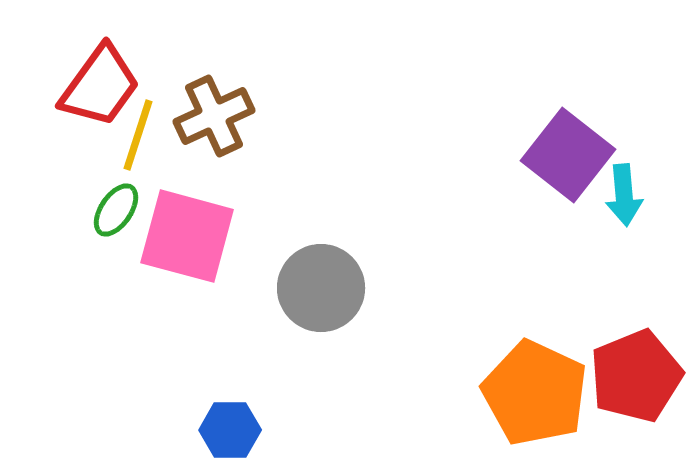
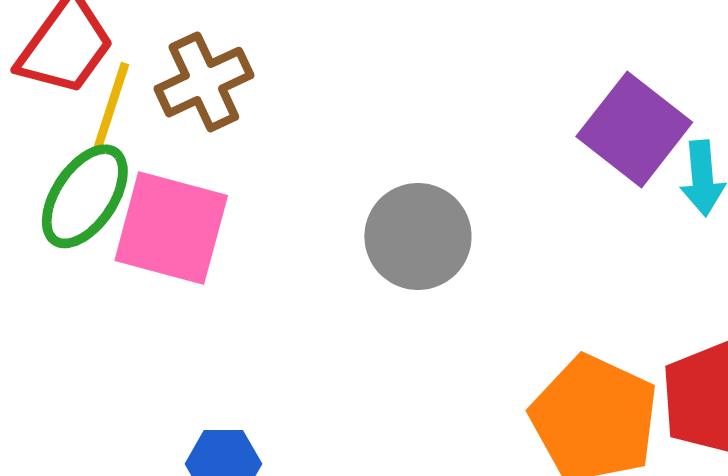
green ellipse: (116, 210) -> (85, 196), size x1.6
gray circle: (321, 288) -> (418, 236), moved

